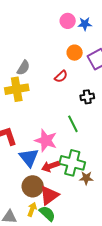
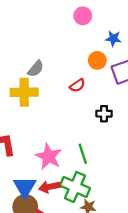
pink circle: (68, 21) -> (83, 16), moved
blue star: (85, 24) -> (113, 39), moved
green line: (73, 124) -> (83, 154), moved
blue triangle: (29, 158) -> (25, 187), moved

